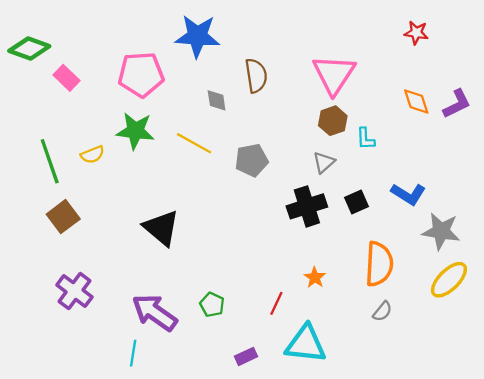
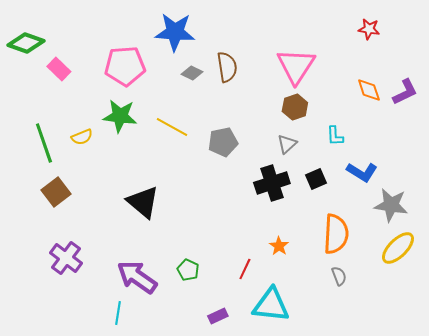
gray diamond: (217, 100) -> (192, 73), moved, turned -55
cyan L-shape: (366, 139) -> (335, 136), moved
gray semicircle: (382, 311) -> (339, 276), turned -60

